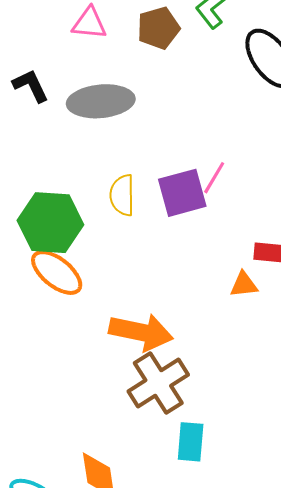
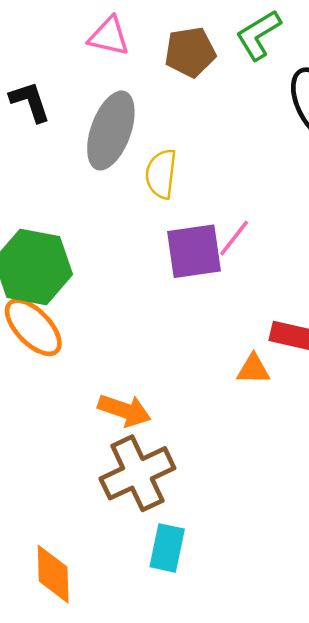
gray ellipse: (101, 101) -> (111, 131), turned -72
yellow semicircle: (122, 195) -> (161, 174), moved
orange arrow: (141, 332) -> (124, 410), size x0.7

